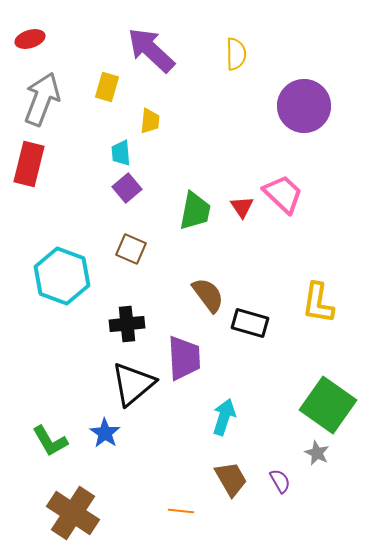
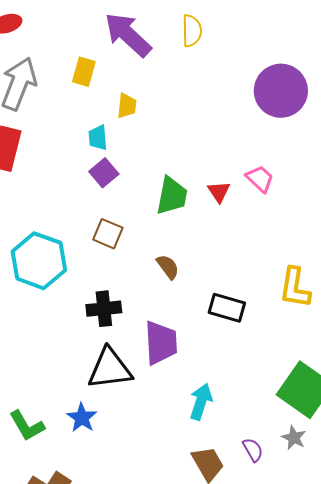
yellow semicircle: (236, 54) -> (192, 31), moved
pink trapezoid: (283, 194) -> (260, 179), size x0.7
brown semicircle: (208, 295) -> (168, 267), moved, size x0.7
black triangle: (133, 384) -> (110, 369), turned 33
purple semicircle: (280, 481) -> (253, 450), moved

